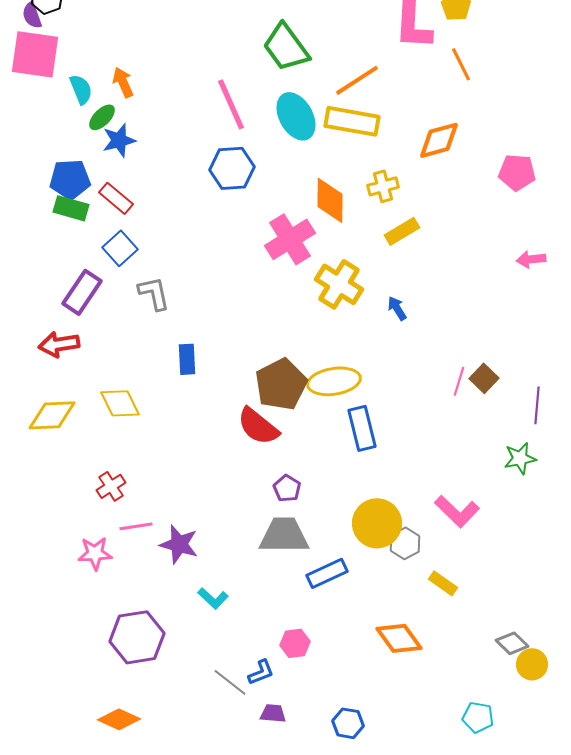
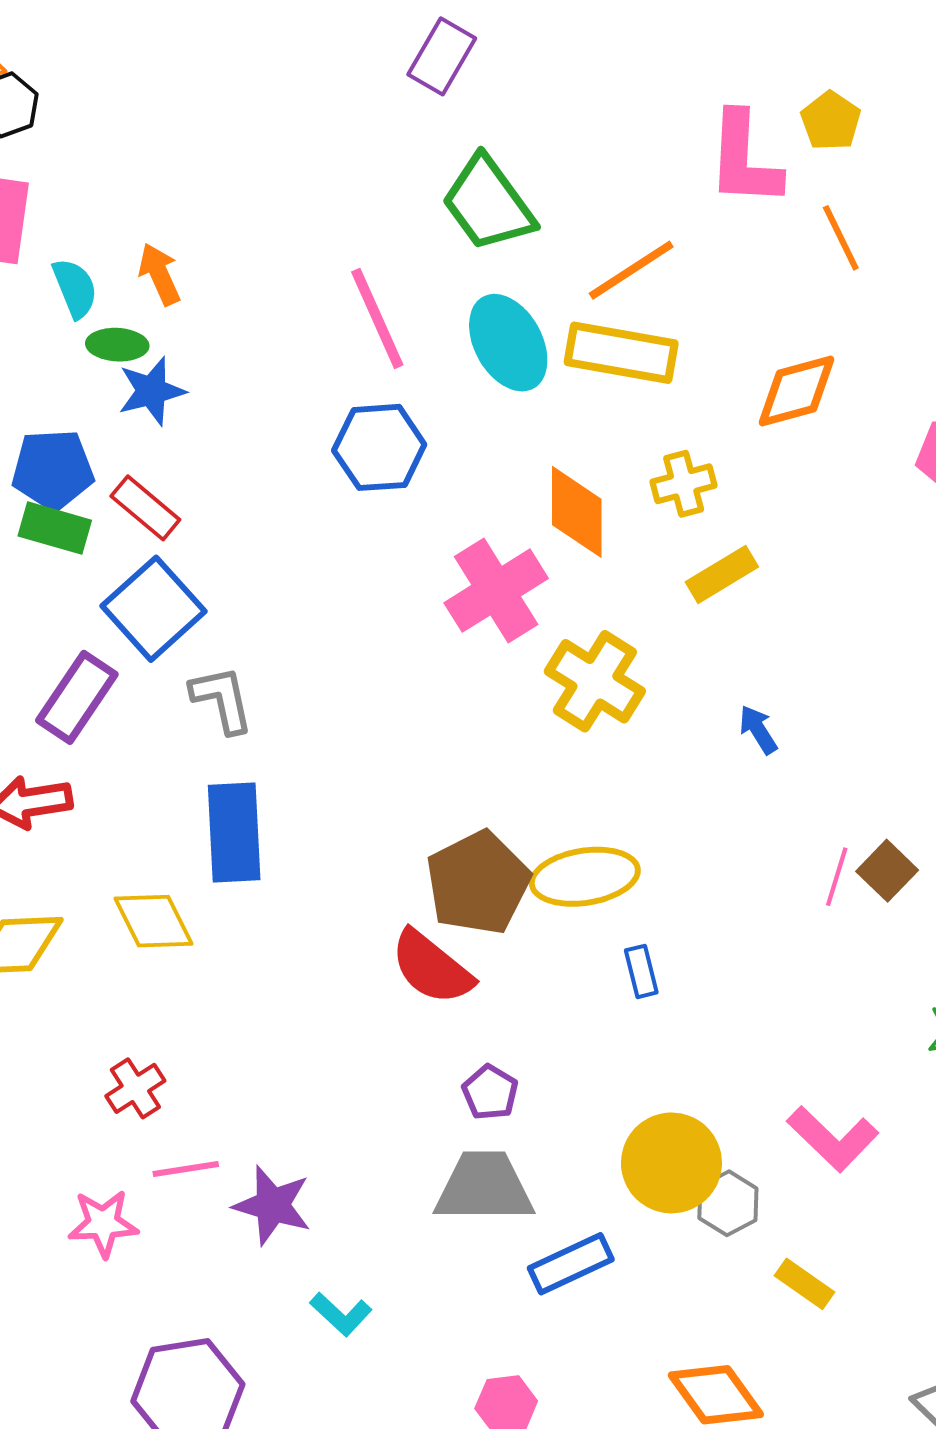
green ellipse: (102, 117) -> (117, 345), turned 48
blue square: (120, 248) -> (154, 609), size x1.4
blue arrow: (397, 308) -> (758, 730), moved
blue rectangle: (187, 359) -> (234, 832), moved, size x1.6
blue rectangle: (362, 428) -> (641, 971), size x0.6

